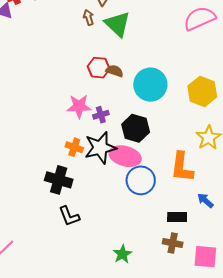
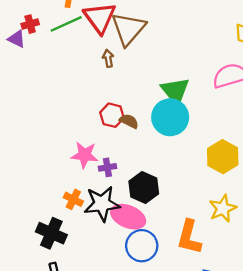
green triangle: (117, 24) -> (175, 91), moved
cyan circle: (150, 85) -> (170, 117), moved

